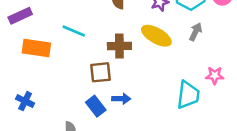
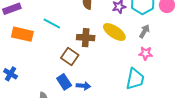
brown square: (101, 72) -> (70, 57), turned 36
pink star: (215, 75) -> (146, 53), moved
blue arrow: (121, 99) -> (83, 86), moved

